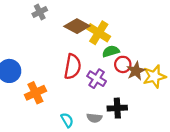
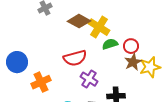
red circle: (123, 64) -> (131, 46), moved
red semicircle: (73, 67) -> (75, 58), turned 65
purple cross: (97, 79) -> (89, 79), moved

